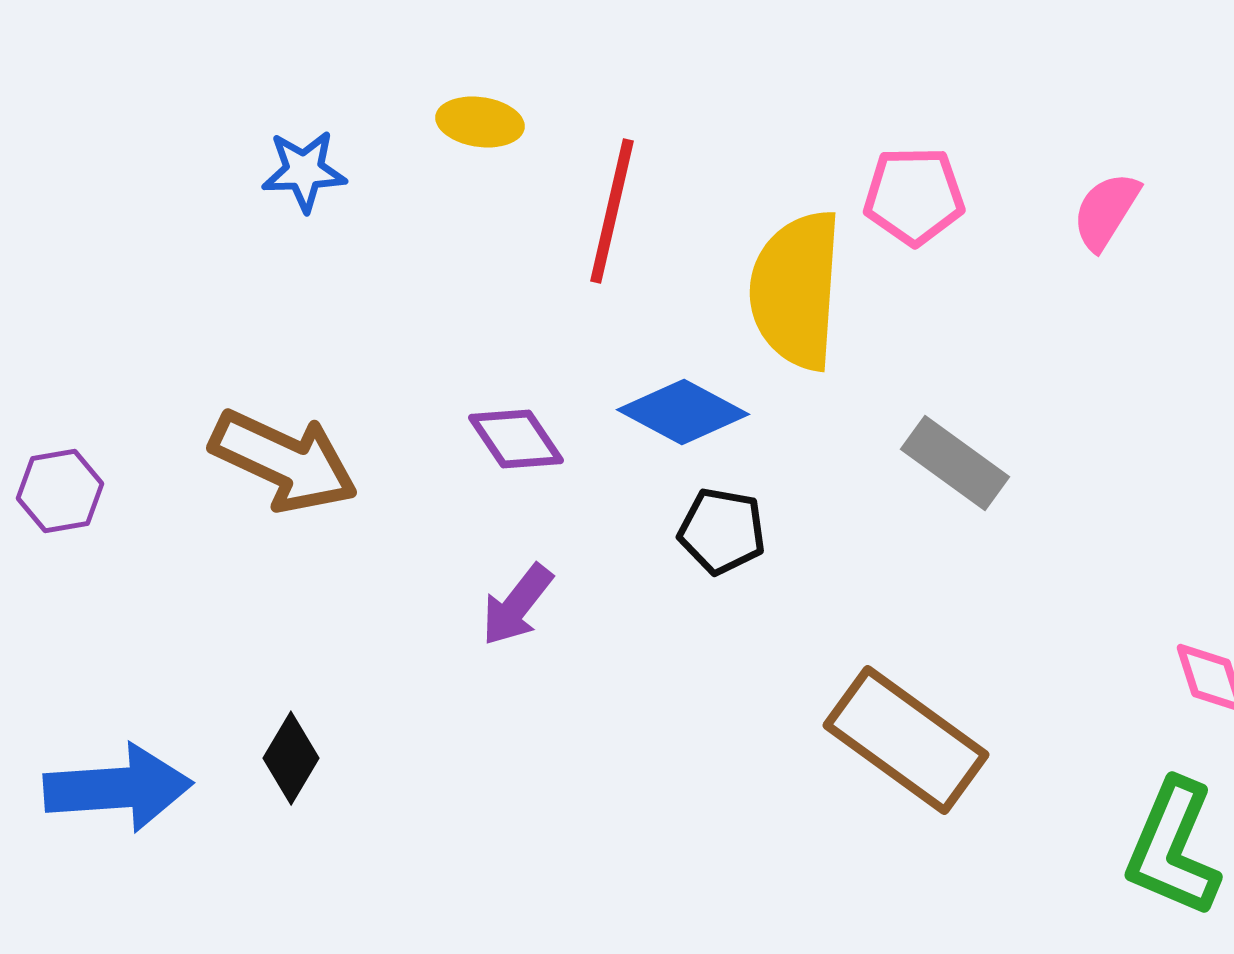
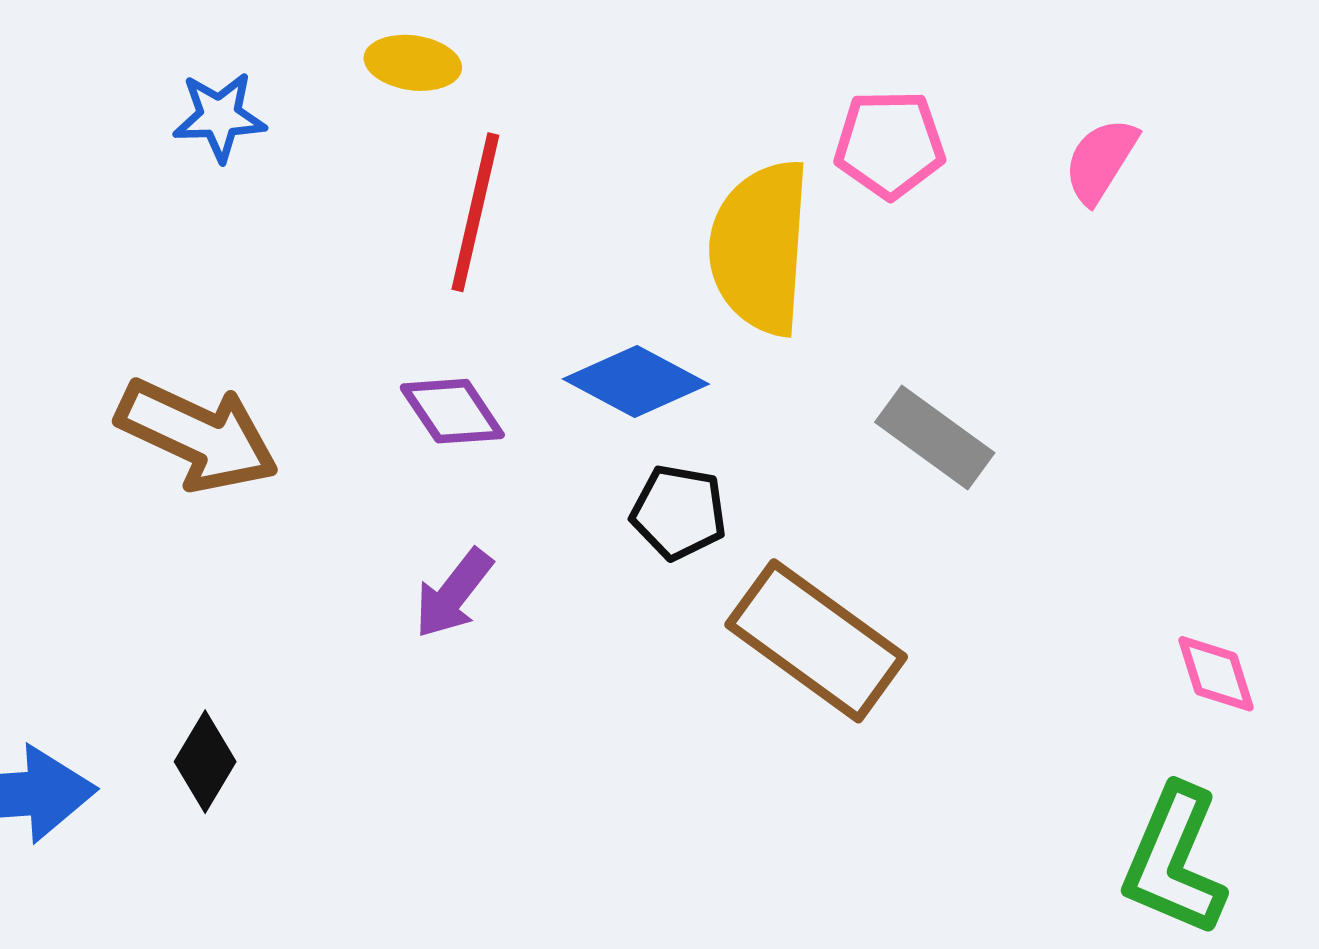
red line: (612, 211) -> (475, 212), moved
brown rectangle: (906, 740) -> (816, 641), moved

